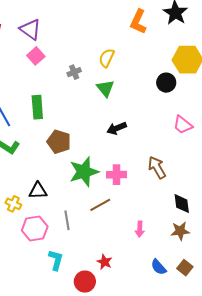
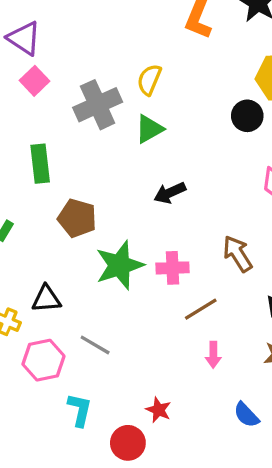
gray cross: (74, 72) -> (98, 105), size x2.0
green triangle: (105, 88) -> (149, 129), turned 42
brown line: (100, 205) -> (201, 309), moved
gray line: (67, 220) -> (95, 345), turned -48

